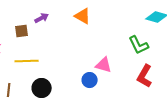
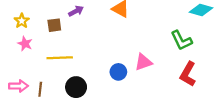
pink triangle: (104, 65) -> (143, 62), turned -36
blue circle: (90, 80) -> (118, 72), moved

